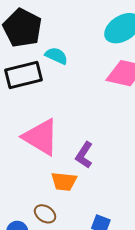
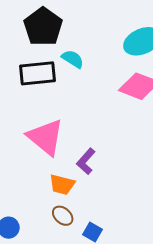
brown ellipse: (45, 214) -> (63, 216), moved

